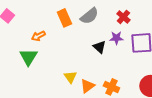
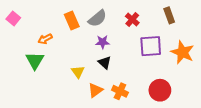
purple star: (116, 38) -> (103, 42), moved
black triangle: (99, 47) -> (105, 63), moved
yellow triangle: (70, 77) -> (78, 72), moved

